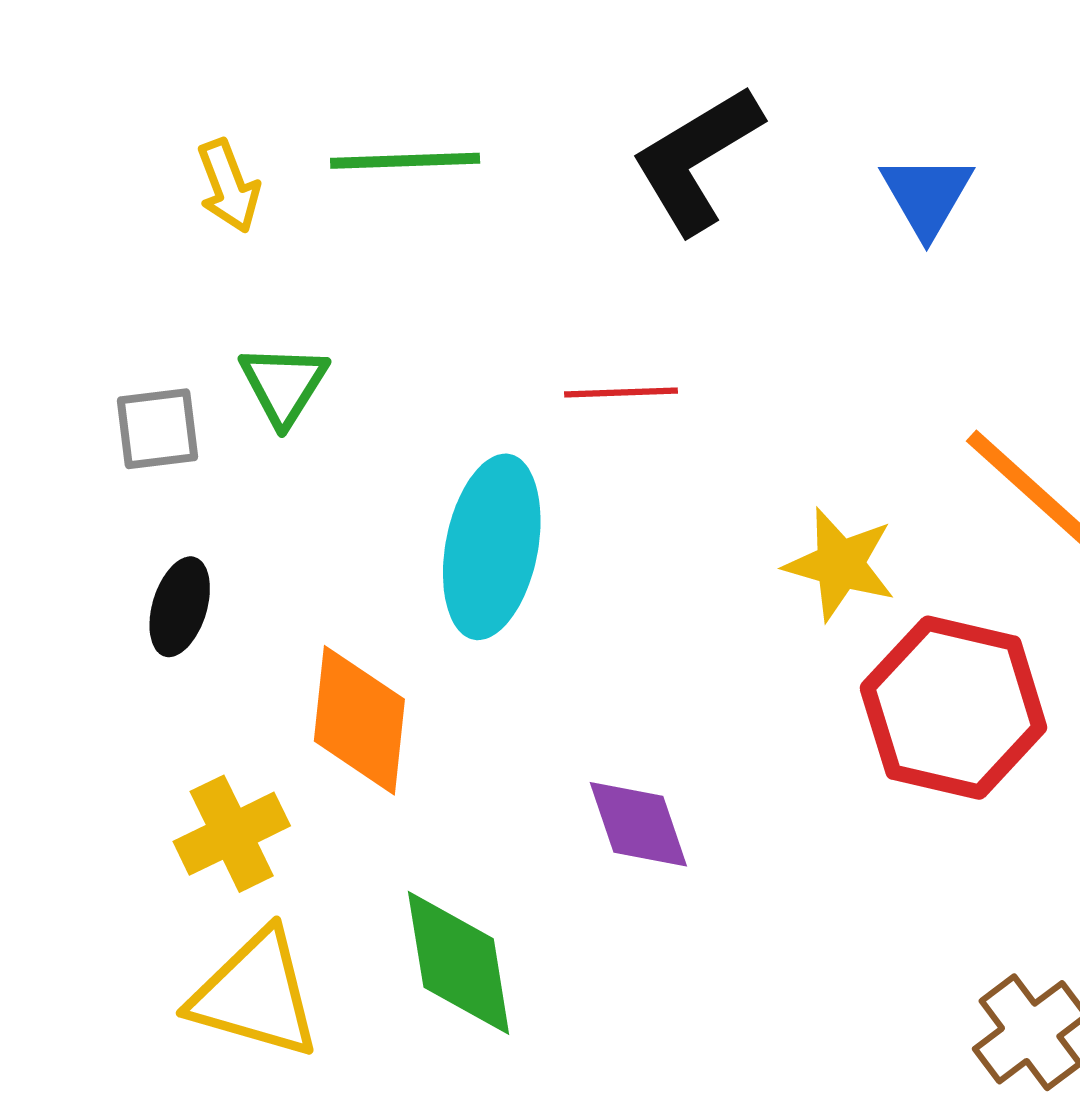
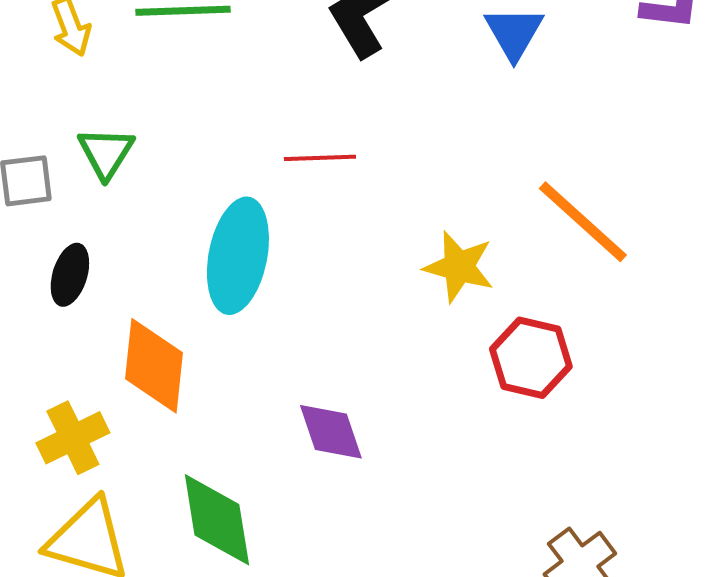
black ellipse: (180, 607) -> (70, 275), moved
red hexagon: (953, 708) -> (531, 358), size x0.7

